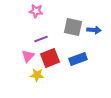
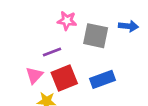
pink star: (36, 11) -> (67, 21), moved
blue arrow: (94, 30) -> (128, 26), moved

